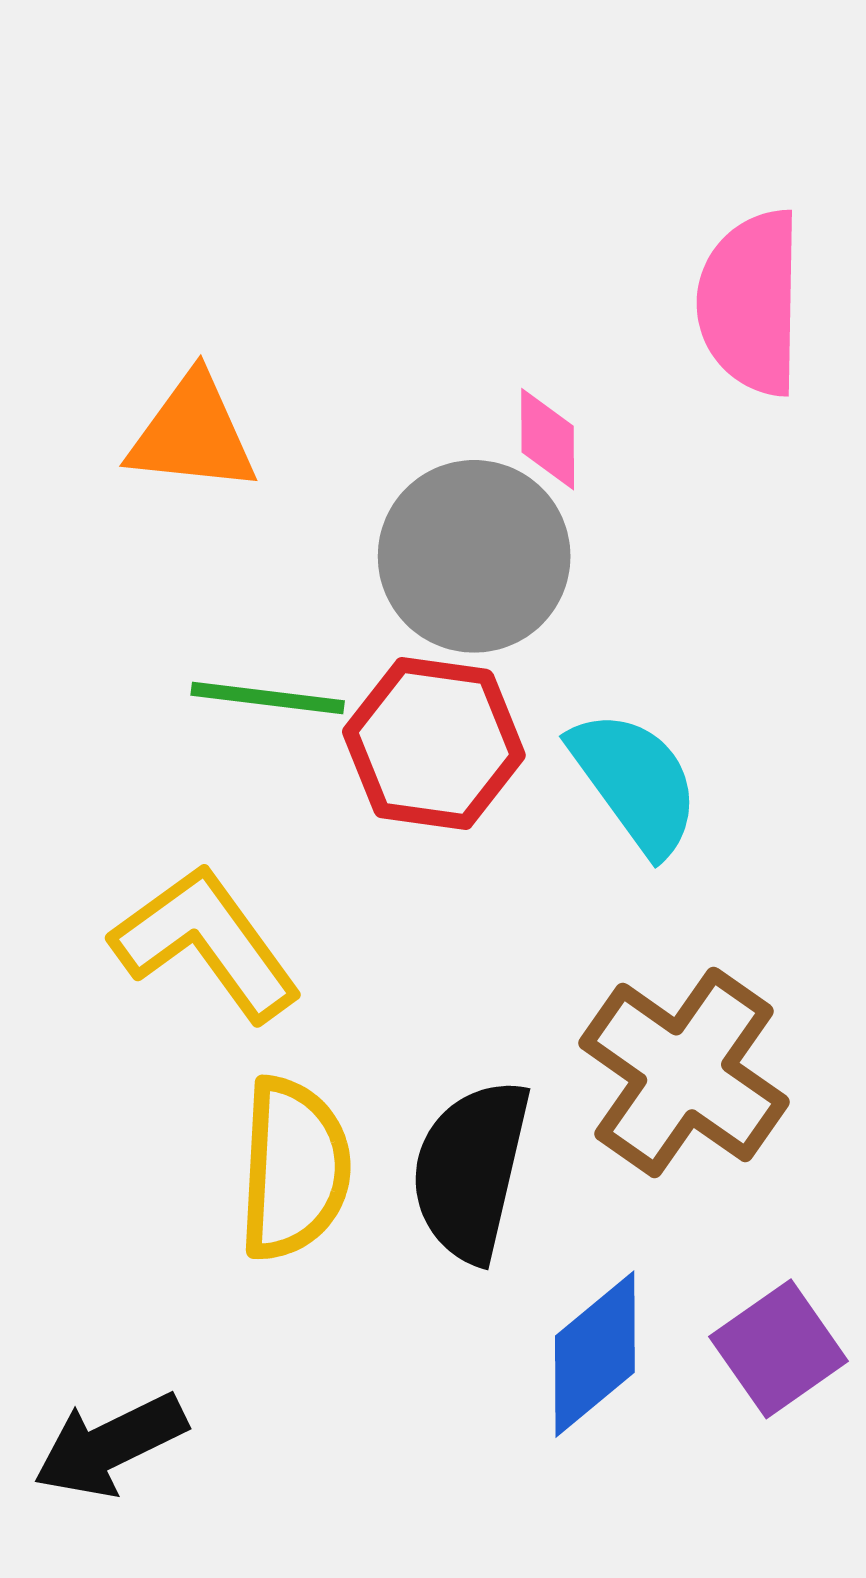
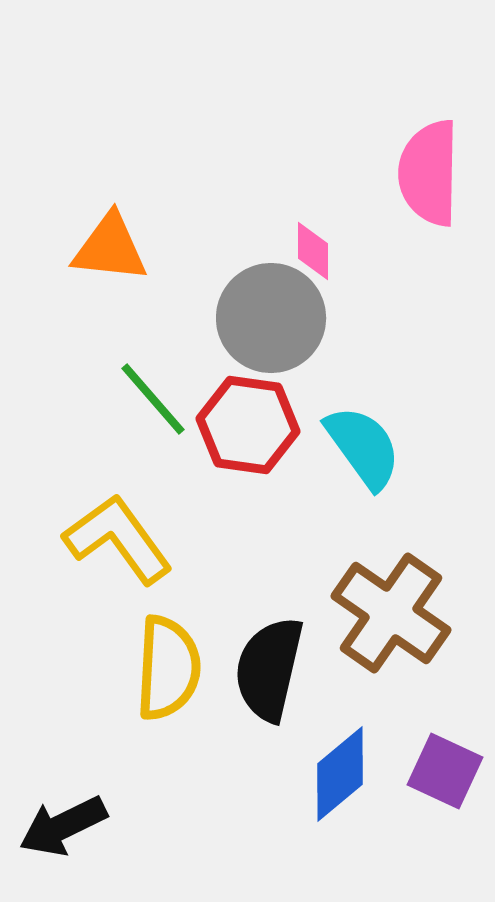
green line: (268, 698) -> (153, 399), turned 42
purple square: (779, 1349) -> (445, 771), turned -30

